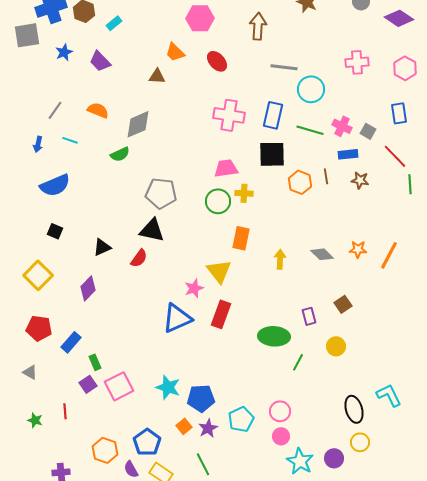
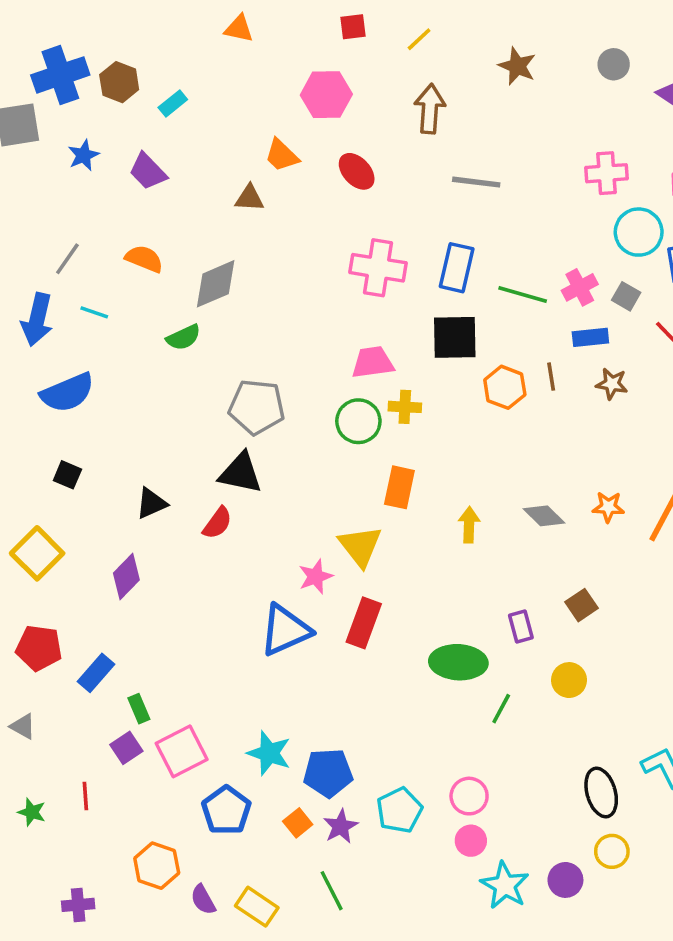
cyan circle: (311, 89) -> (639, 232), moved
pink cross: (342, 126) -> (580, 287), turned 36
blue arrow: (38, 144) -> (37, 319), size x1.8
blue pentagon: (147, 442) -> (226, 810), moved

